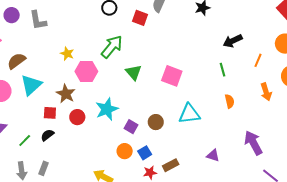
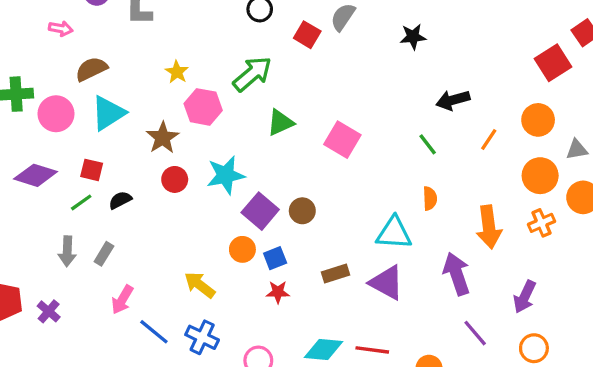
green line: (223, 70) -> (428, 144), turned -32
green triangle: (133, 72) -> (280, 123), turned 36
orange arrow: (266, 92) -> (489, 227), moved, size x1.4
red square: (50, 113) -> (92, 170), moved
cyan triangle: (189, 114) -> (394, 233), moved
purple square: (131, 127) -> (260, 211), size x1.5
purple triangle: (213, 155) -> (387, 283), size x1.6
brown rectangle: (171, 165) -> (336, 273), moved

